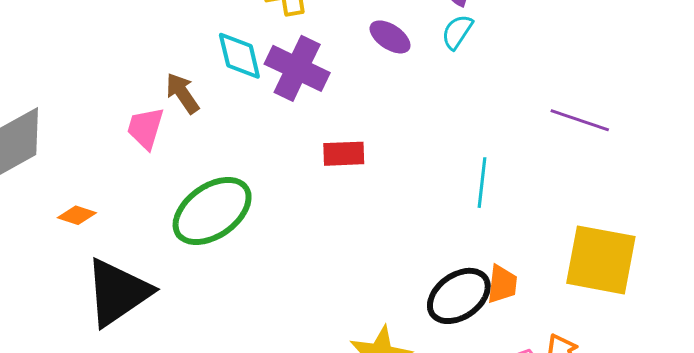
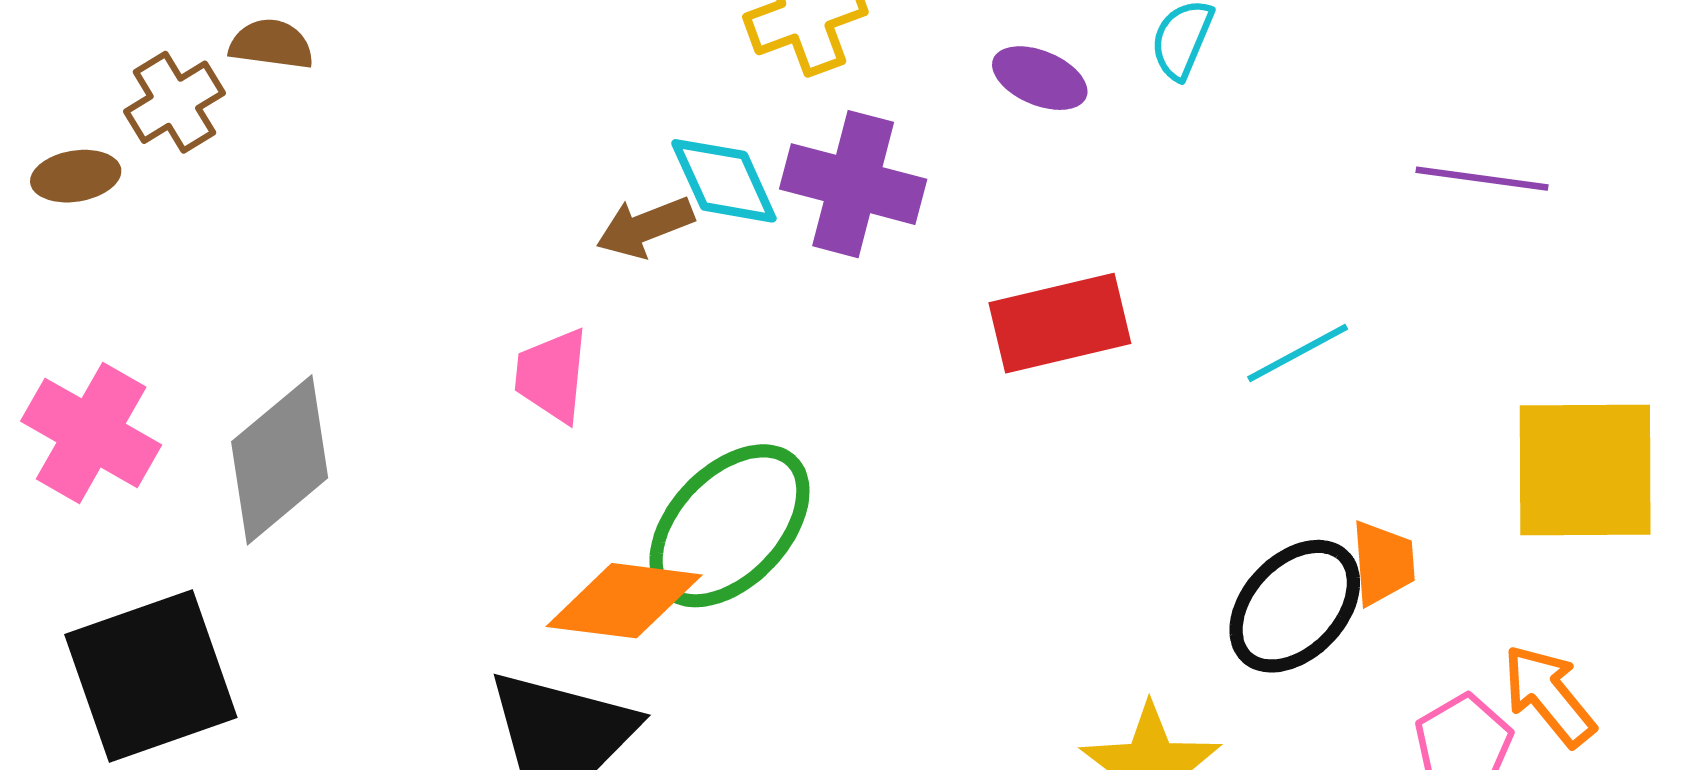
brown arrow: (182, 93) -> (645, 227), moved, turned -66
red rectangle: (344, 154) -> (1060, 323), moved, size x1.5
cyan line: (482, 183) -> (1298, 353), turned 66
orange diamond: (77, 215) -> (624, 601), moved, size x1.8

